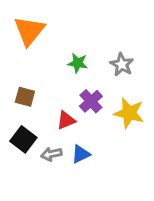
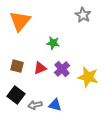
gray star: (122, 65) -> (83, 15), moved
red triangle: (66, 120) -> (40, 68), moved
blue triangle: (81, 154) -> (55, 105), turned 40

